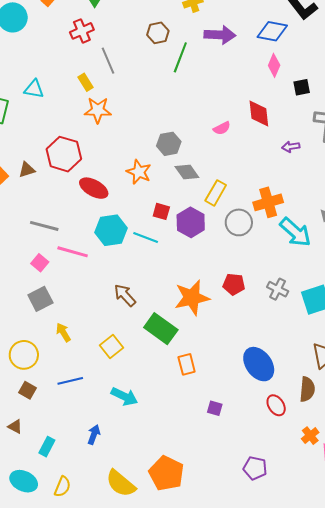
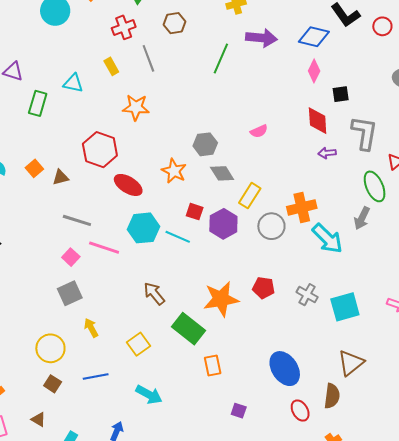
brown hexagon: (158, 33) -> (175, 23), moved
yellow rectangle: (86, 82) -> (111, 66), moved
red diamond: (259, 114) -> (318, 121), moved
brown triangle: (27, 170) -> (61, 177), moved

